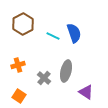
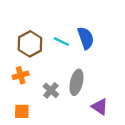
brown hexagon: (23, 24) -> (30, 44), moved
orange square: (19, 96) -> (22, 111), turned -32

